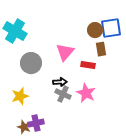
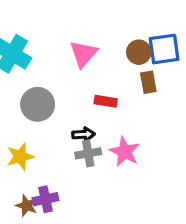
pink triangle: (65, 52) -> (83, 54), moved
red rectangle: (88, 65) -> (106, 101), moved
gray cross: (63, 94) -> (88, 153), turned -35

